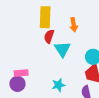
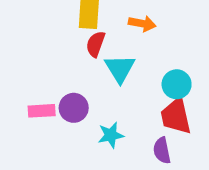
orange arrow: (74, 25) -> (142, 24), turned -72
purple circle: (17, 84) -> (74, 108), moved

